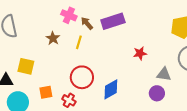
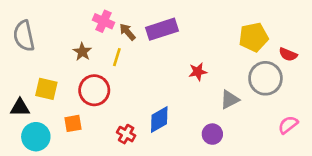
gray triangle: (164, 74) -> (230, 100), turned -35
red circle: (82, 77) -> (94, 90), moved
purple circle: (157, 93) -> (212, 134), moved
red cross: (69, 100) -> (126, 134), moved

